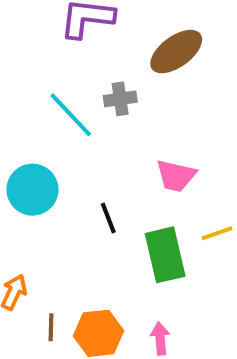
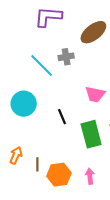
brown line: (51, 327) -> (37, 164), moved

